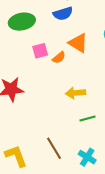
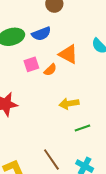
blue semicircle: (63, 14) -> (41, 34), moved

